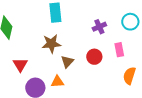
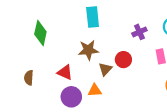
red circle: (94, 57) -> (123, 60), moved
red triangle: (20, 65) -> (65, 72), moved, turned -35

